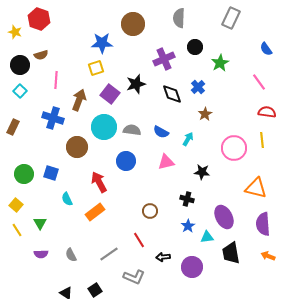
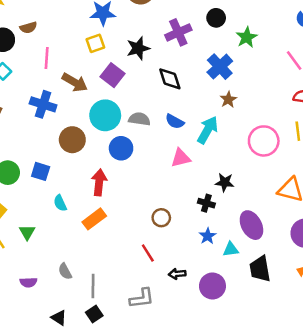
black star: (136, 84) -> (138, 48), moved
blue cross: (198, 87) -> (220, 67), size x1.5
black diamond: (172, 94) -> (170, 79), moved
brown arrow: (79, 100) -> (75, 82), turned 100
cyan arrow: (188, 139) -> (208, 130), size x1.6
blue circle: (126, 161) -> (121, 148), moved
black star: (202, 172) -> (225, 182), moved
red arrow: (99, 182) -> (99, 182), turned 35
purple semicircle: (41, 254) -> (28, 282), moved
gray line: (109, 254) -> (93, 286), moved, turned -54
gray L-shape: (134, 277) -> (142, 298), turned -30

